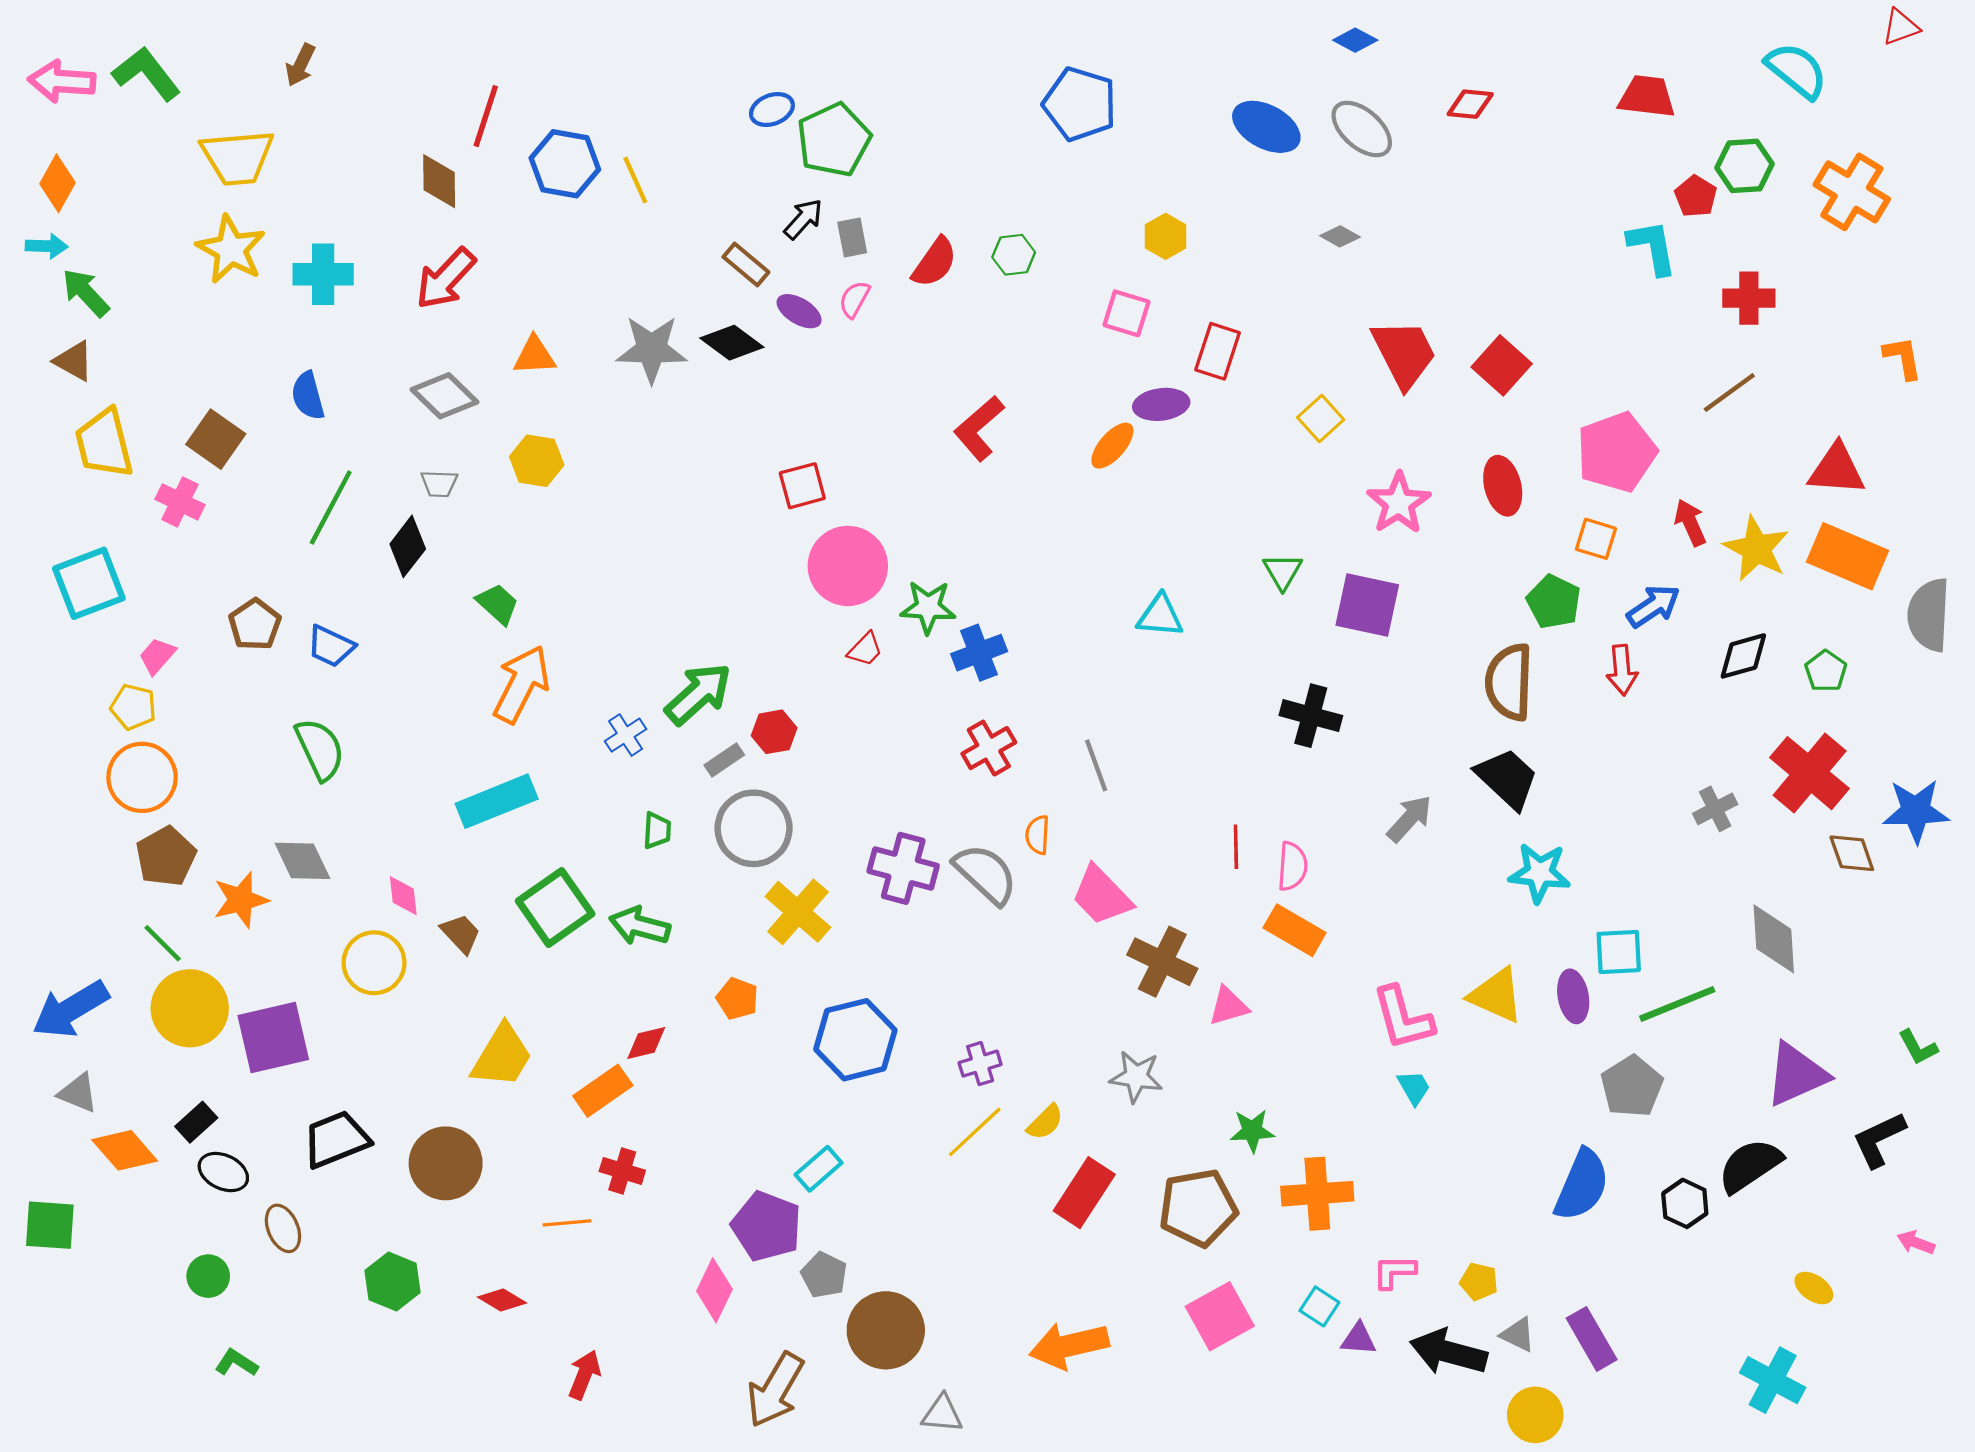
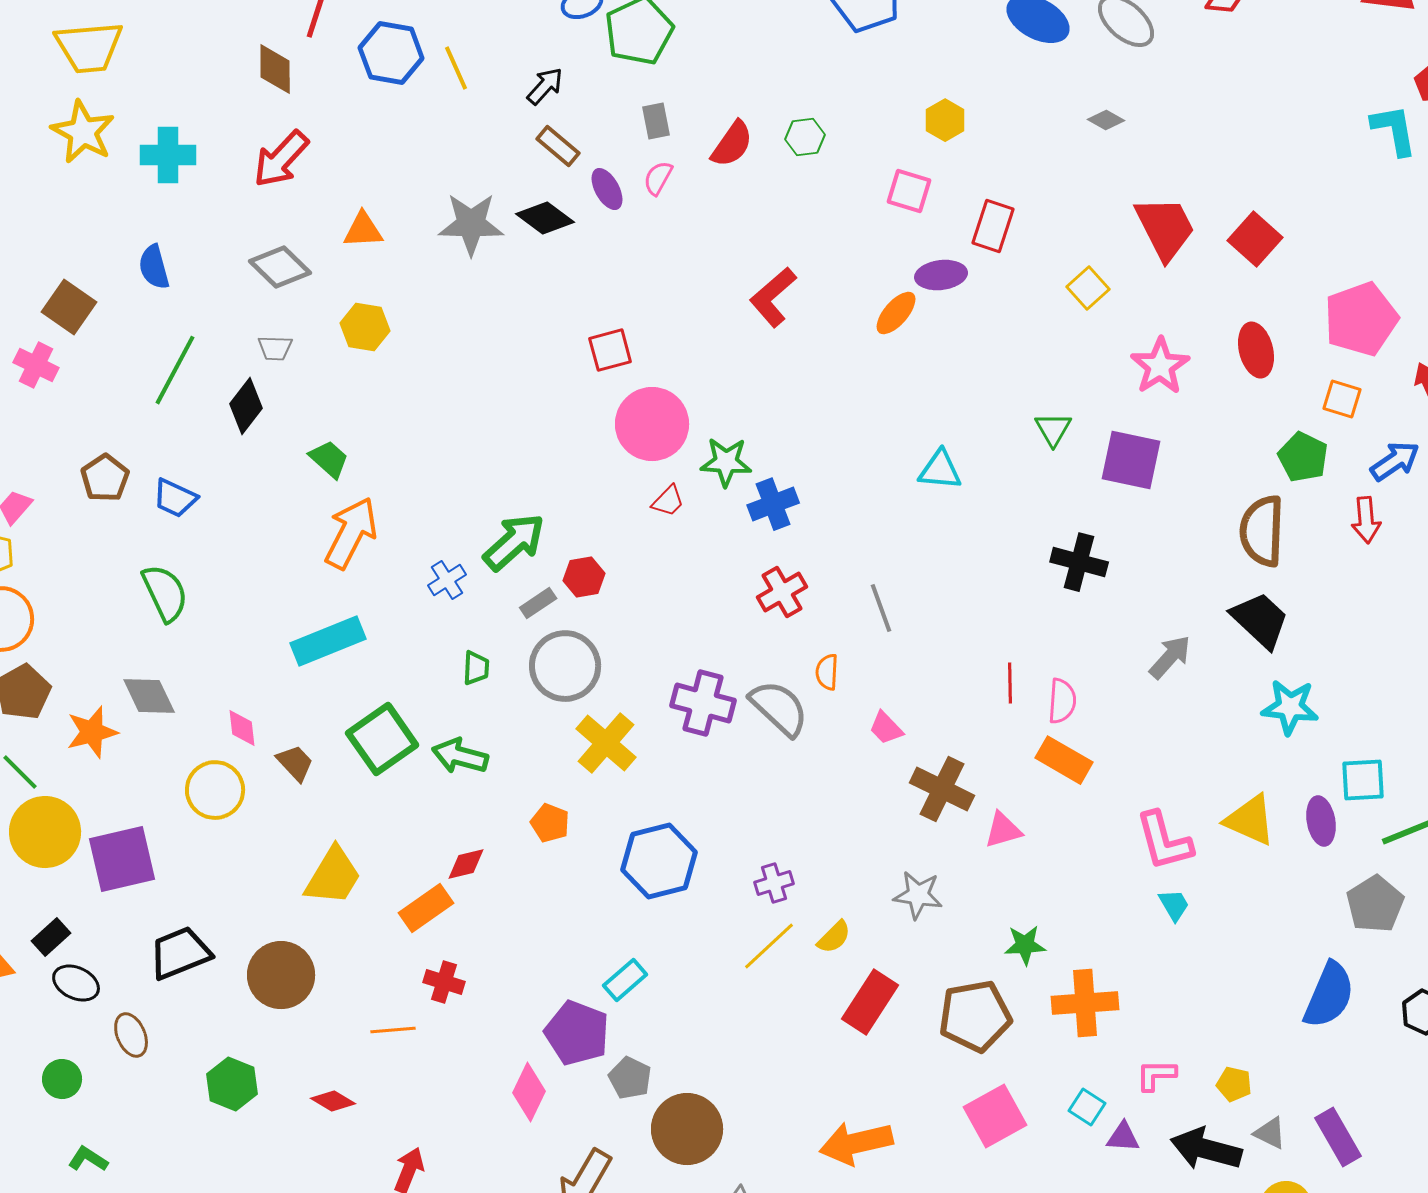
black arrow: (803, 219) -> (545, 86), moved
purple ellipse: (799, 311) -> (607, 189), turned 30
pink trapezoid: (1102, 896) -> (886, 728), size x0.6

